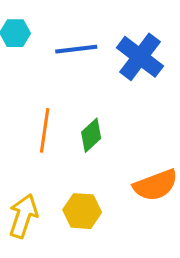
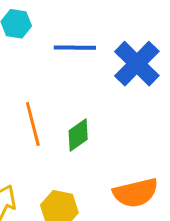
orange line: (45, 130) -> (33, 124), turned -30

